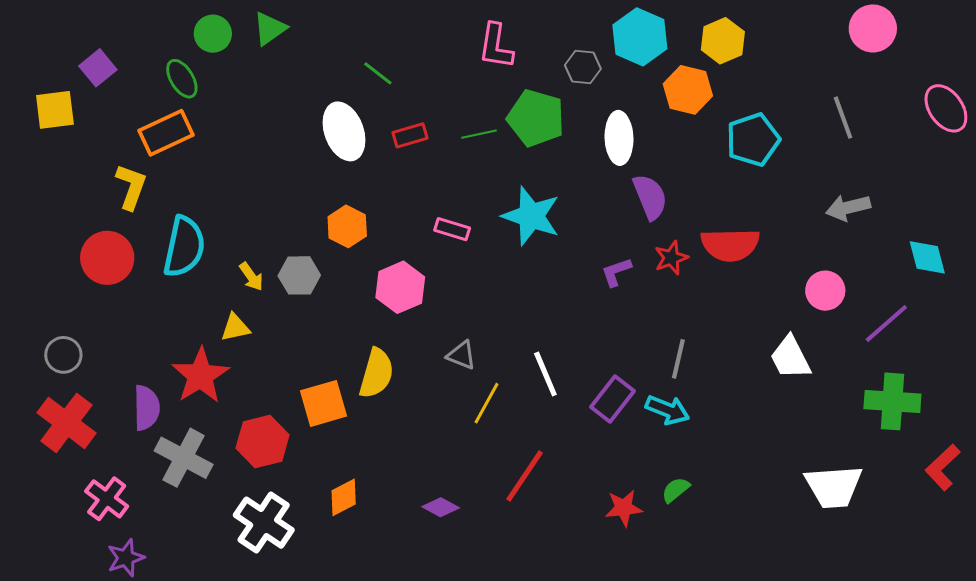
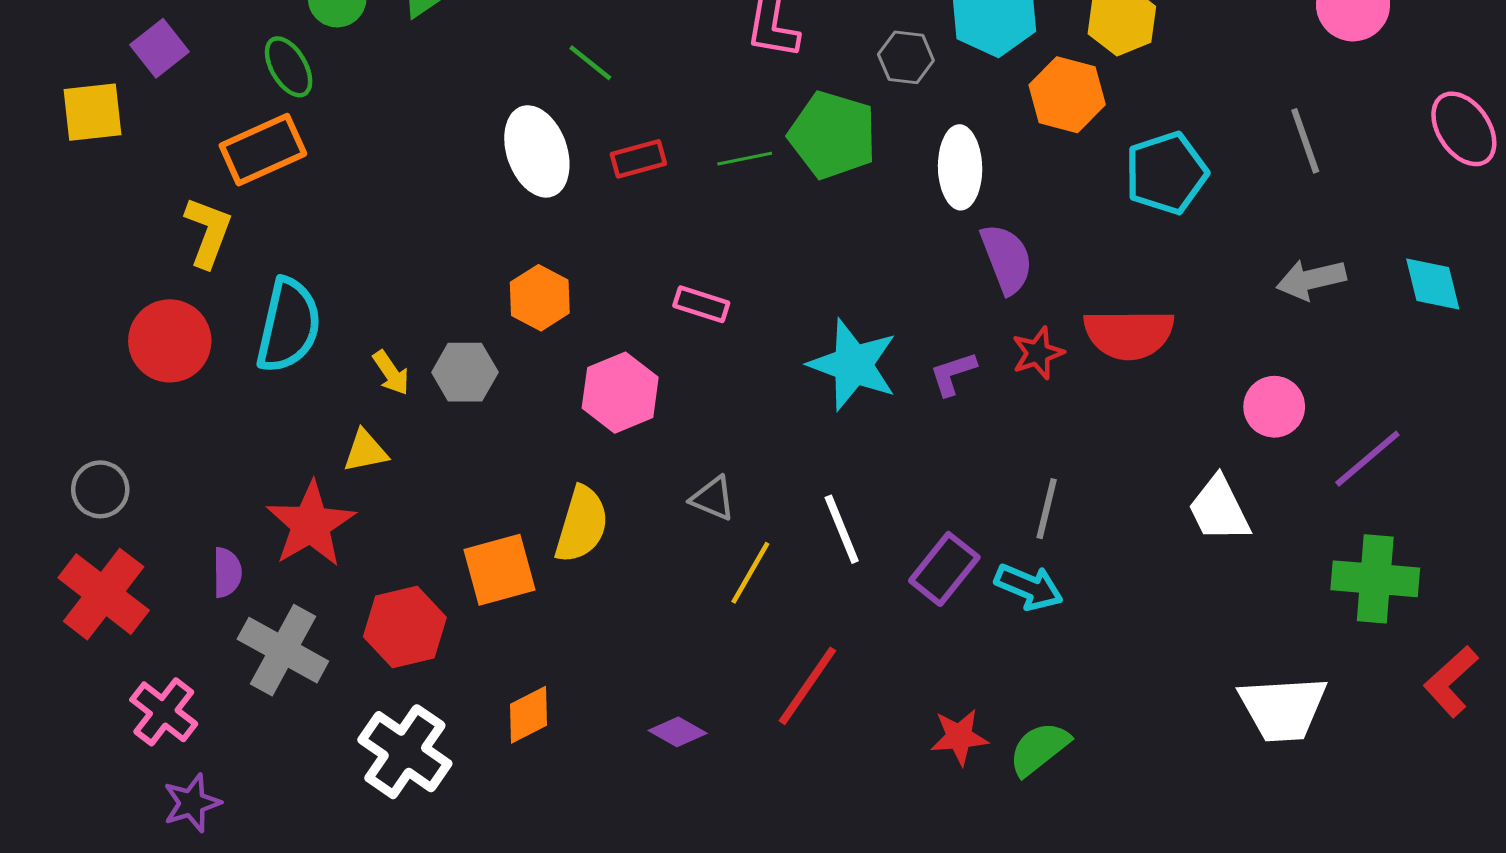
cyan star: (531, 216) -> (853, 365), moved
cyan diamond: (927, 257) -> (1433, 284), moved
purple semicircle: (146, 408) -> (227, 572), size x0.7
green semicircle: (676, 490) -> (1039, 749), moved, size x1.4

